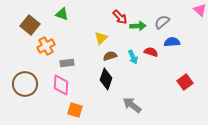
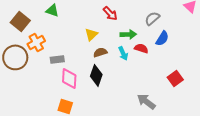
green arrow: (138, 26) -> (128, 34), moved
blue semicircle: (172, 42) -> (162, 38), turned 126
brown circle: (25, 84) -> (15, 57), moved
pink diamond: (61, 85) -> (69, 78), moved
gray arrow: (132, 105) -> (146, 101), moved

